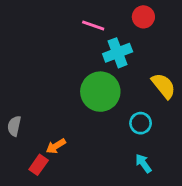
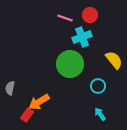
red circle: (143, 17) -> (90, 15), moved
orange arrow: (56, 146) -> (39, 102), size x1.5

